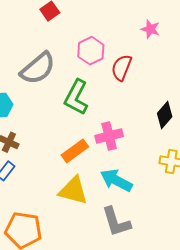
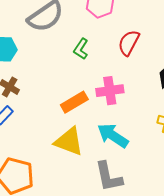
red semicircle: (122, 68) -> (129, 43), moved
green L-shape: (76, 97) -> (81, 49), size x0.6

